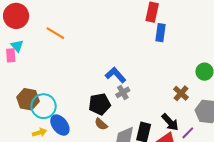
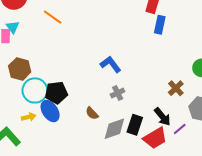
gray cross: (123, 92) -> (118, 93), moved
brown hexagon: (28, 99) -> (20, 69), moved
black pentagon: (100, 104) -> (56, 93), moved

